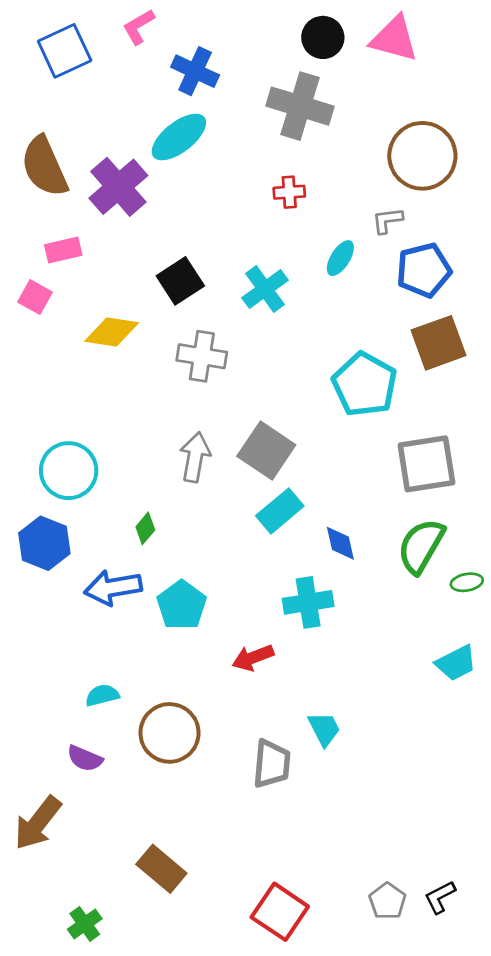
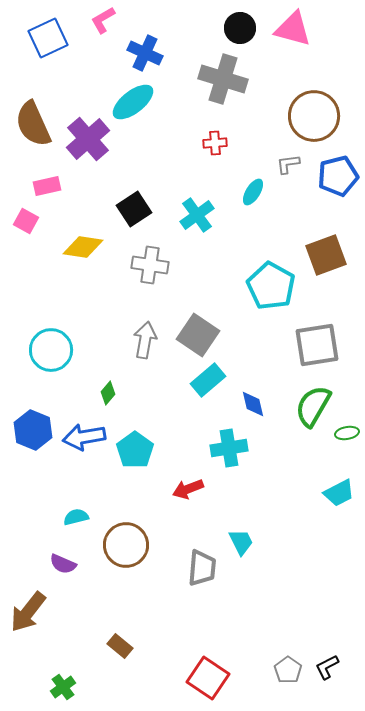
blue pentagon: (424, 270) -> (338, 176), moved
blue hexagon: (44, 543) -> (33, 430), moved
brown rectangle: (161, 869) -> (120, 646), size x0.7

